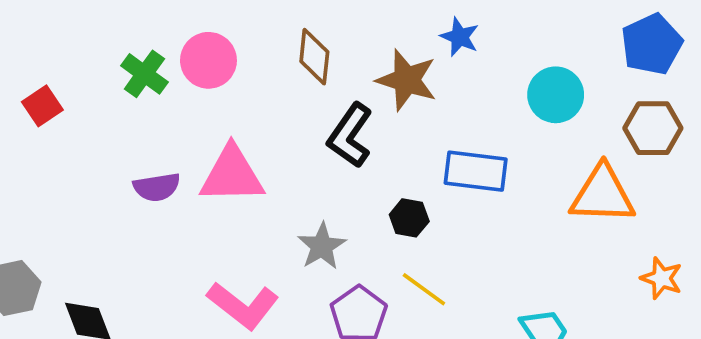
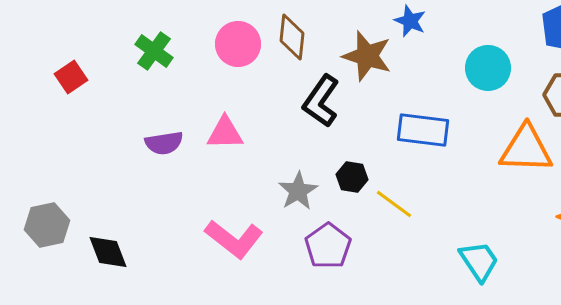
pink circle: (208, 60) -> (238, 44), moved
pink triangle: (232, 175) -> (225, 133), size x0.7
black hexagon: (409, 218) -> (352, 177), moved
yellow line: (424, 289) -> (394, 204), moved

